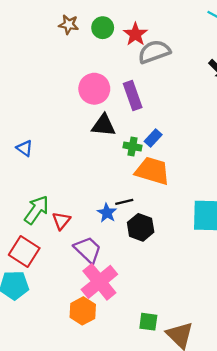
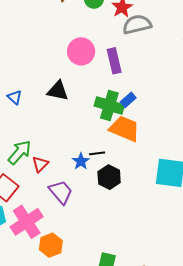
black triangle: (104, 125) -> (58, 91), moved
green cross: (132, 146) -> (109, 106), size x1.8
pink cross: (99, 282) -> (27, 222), moved

